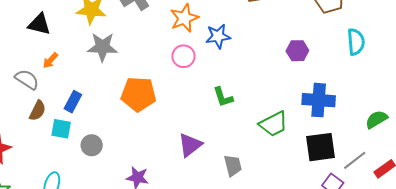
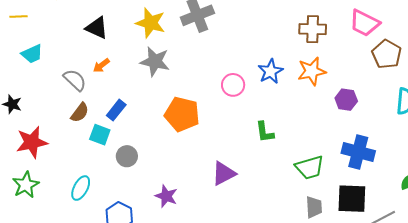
orange star: (184, 18) -> (312, 71), moved
blue star: (218, 36) -> (270, 71), turned -30
gray trapezoid: (233, 166) -> (314, 207), moved

